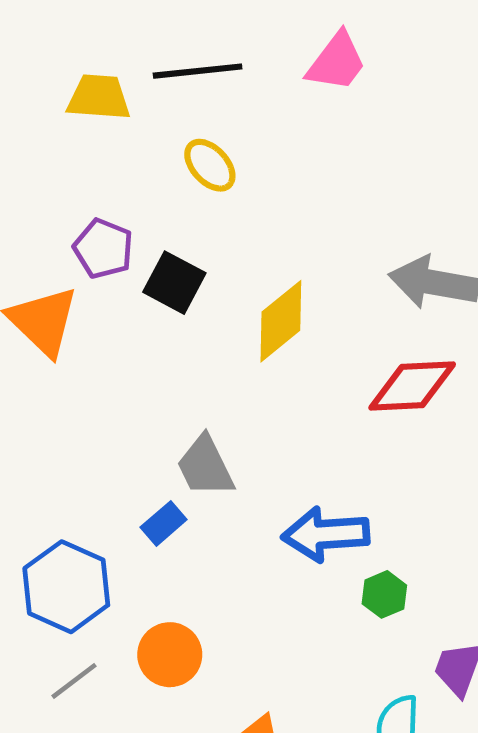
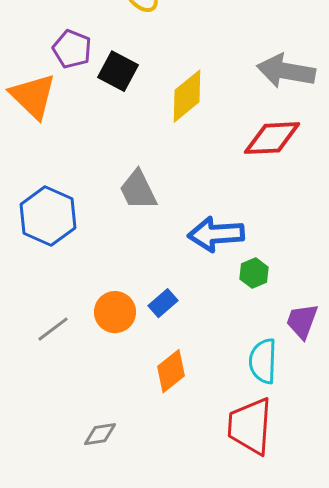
blue rectangle: (164, 523) -> (163, 303), moved
blue hexagon: (66, 587) -> (48, 216), moved

